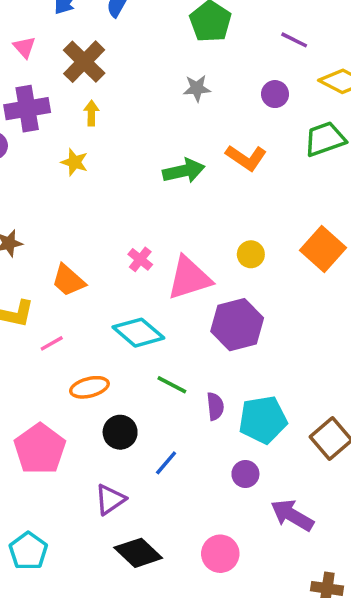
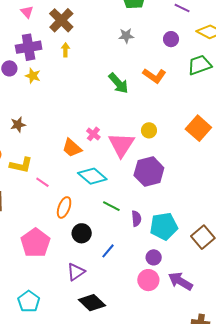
yellow star: (74, 162) -> (33, 76), moved
green arrow: (184, 171) -> (118, 83), turned 60
yellow circle: (251, 254) -> (149, 130), moved
pink triangle: (189, 278) -> (121, 145), turned -40
orange trapezoid: (68, 280) -> (72, 148), moved
pink line: (52, 343) -> (42, 182), turned 64
orange ellipse: (89, 387) -> (64, 207), turned -55
pink circle: (220, 554) -> (148, 280), moved

